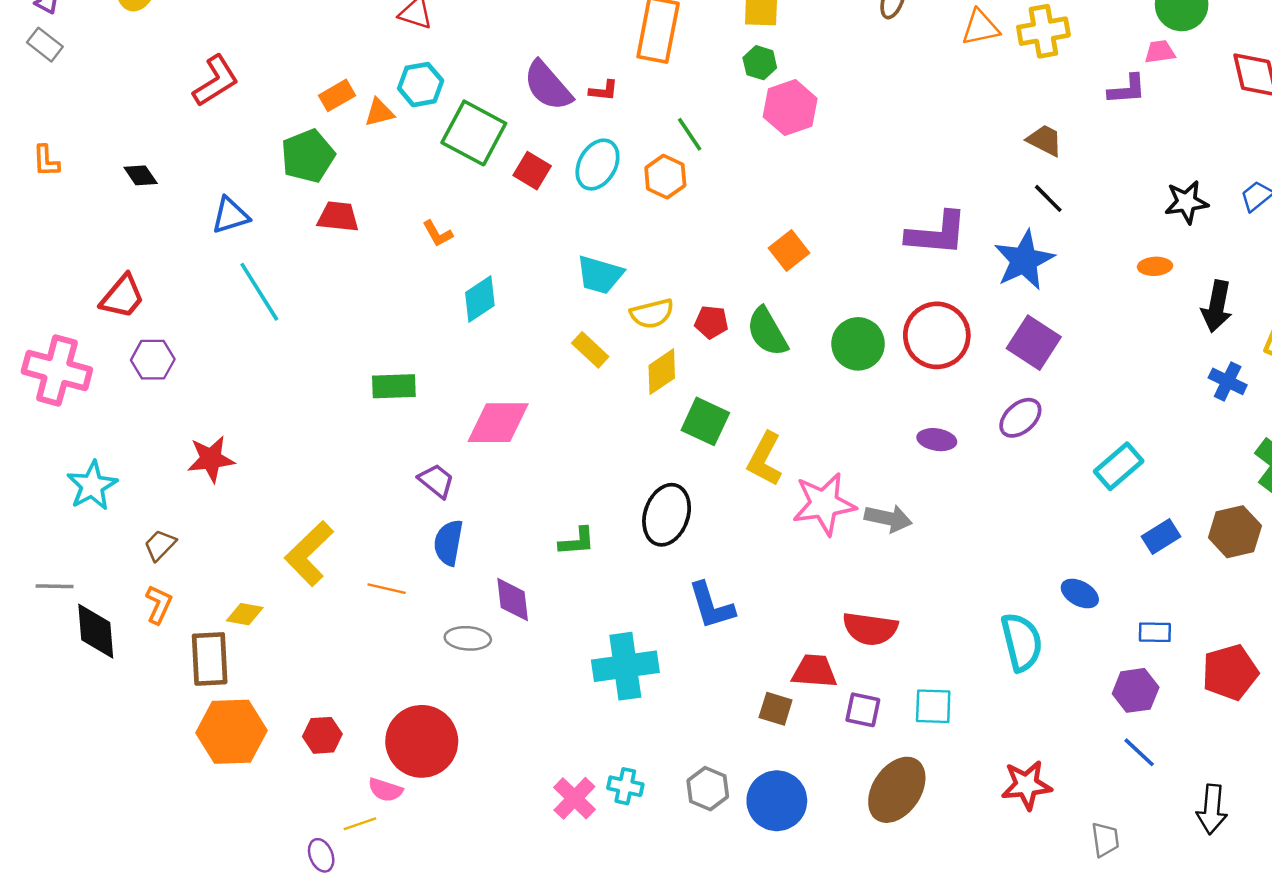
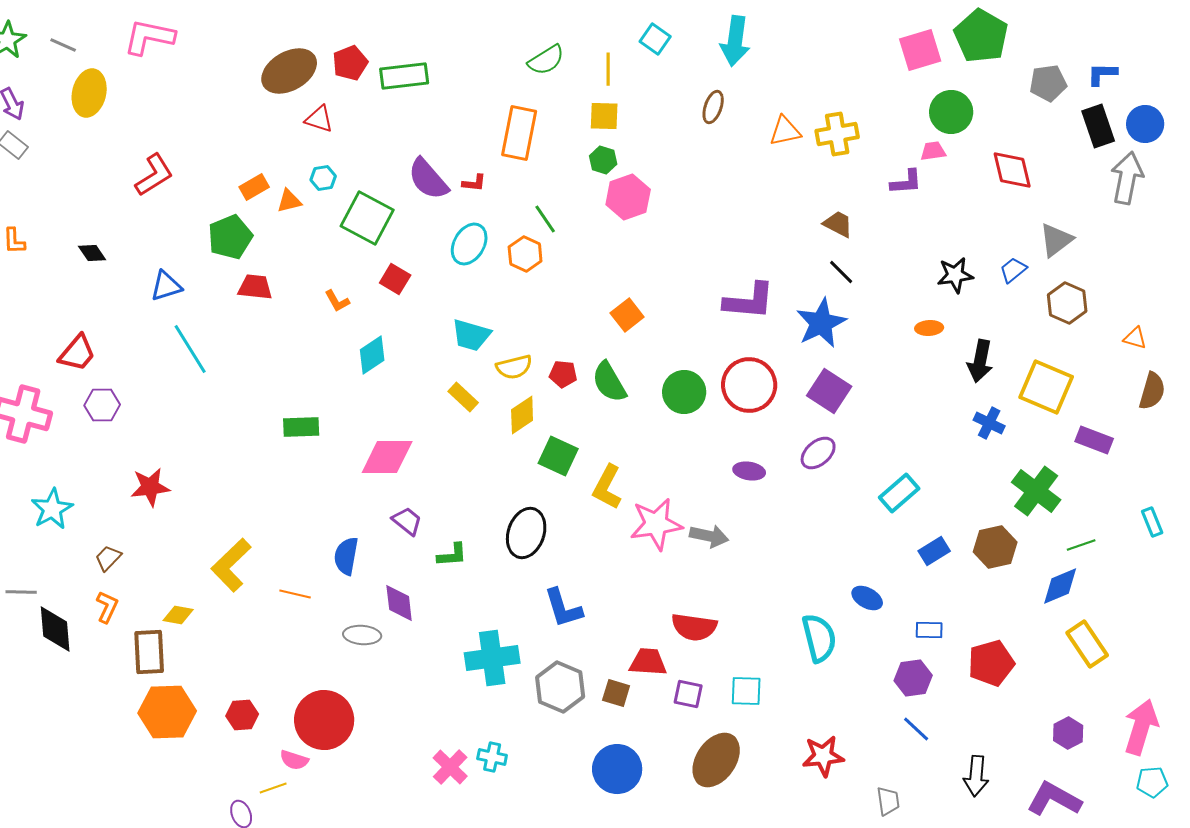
cyan hexagon: (421, 85) -> (323, 178), size x0.7
red square: (532, 171) -> (395, 279), moved
purple trapezoid: (436, 481) -> (407, 521), moved
gray hexagon: (708, 789) -> (560, 687), moved, size x1.4

